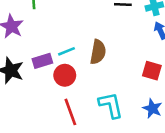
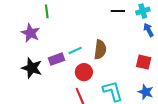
red circle: (65, 75) -> (84, 72), moved

